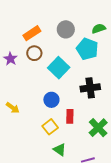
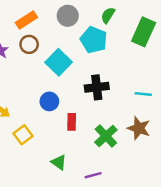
green semicircle: (99, 29) -> (108, 15), turned -40
yellow square: (50, 127) -> (23, 135), moved

